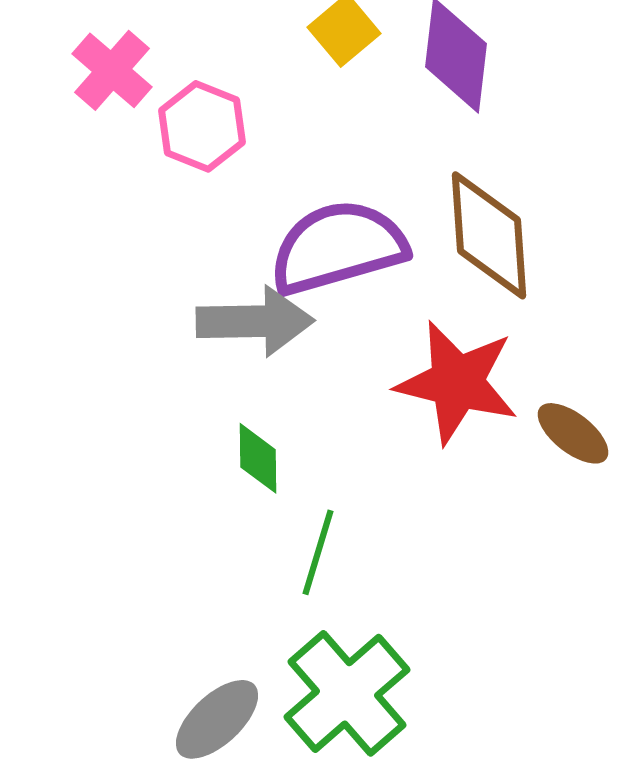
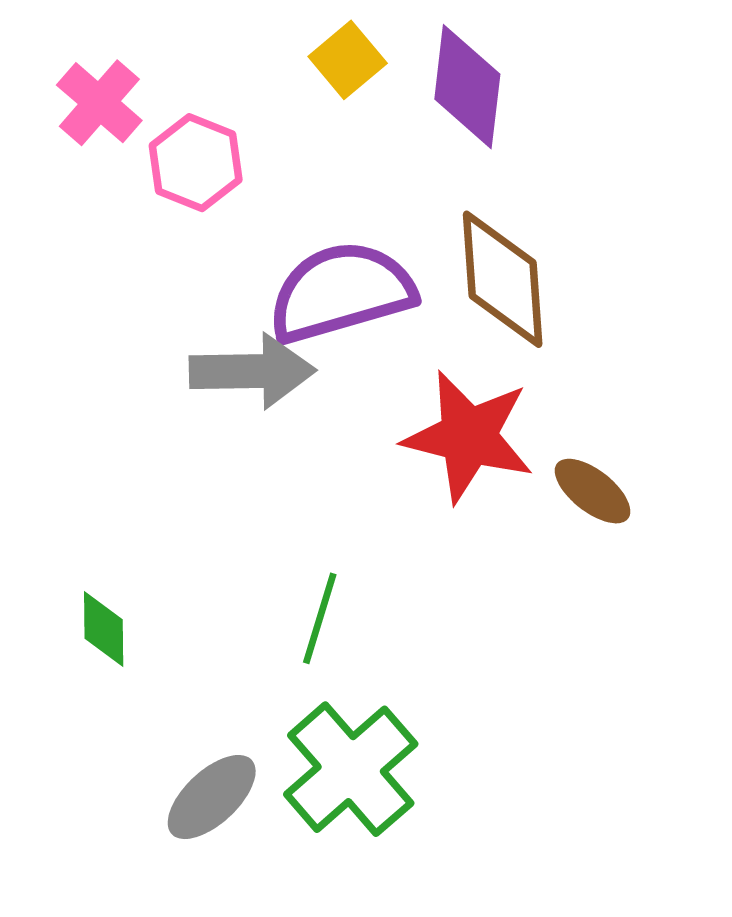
green diamond: (258, 458) -> (104, 629), moved

